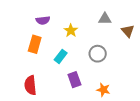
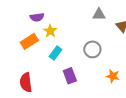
yellow star: (71, 31) -> (50, 31), moved
orange rectangle: (35, 44) -> (29, 41), turned 42
orange star: (103, 90) -> (113, 76), moved

